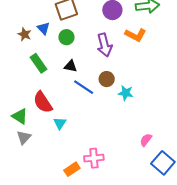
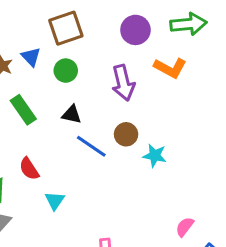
red semicircle: (43, 102) -> (29, 169), size x0.7

